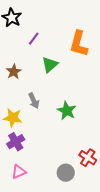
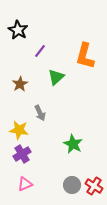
green star: (67, 111) -> (73, 144), moved
red cross: (88, 158) -> (94, 186), moved

